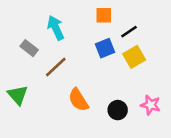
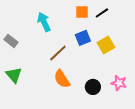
black line: (129, 32) -> (102, 13), moved
gray rectangle: (29, 48) -> (11, 41), moved
brown line: (56, 67) -> (58, 53), moved

